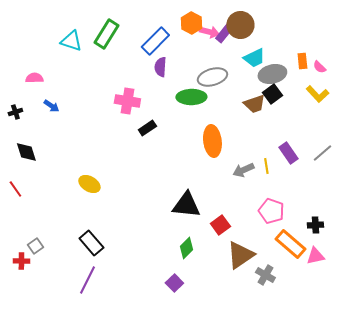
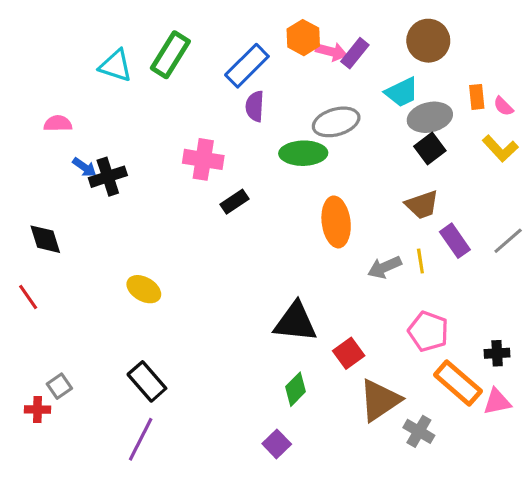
brown circle: (240, 25) -> (428, 41), moved
brown trapezoid: (254, 104) -> (422, 205), moved
black cross: (15, 112) -> (108, 177), moved, size x1.6

